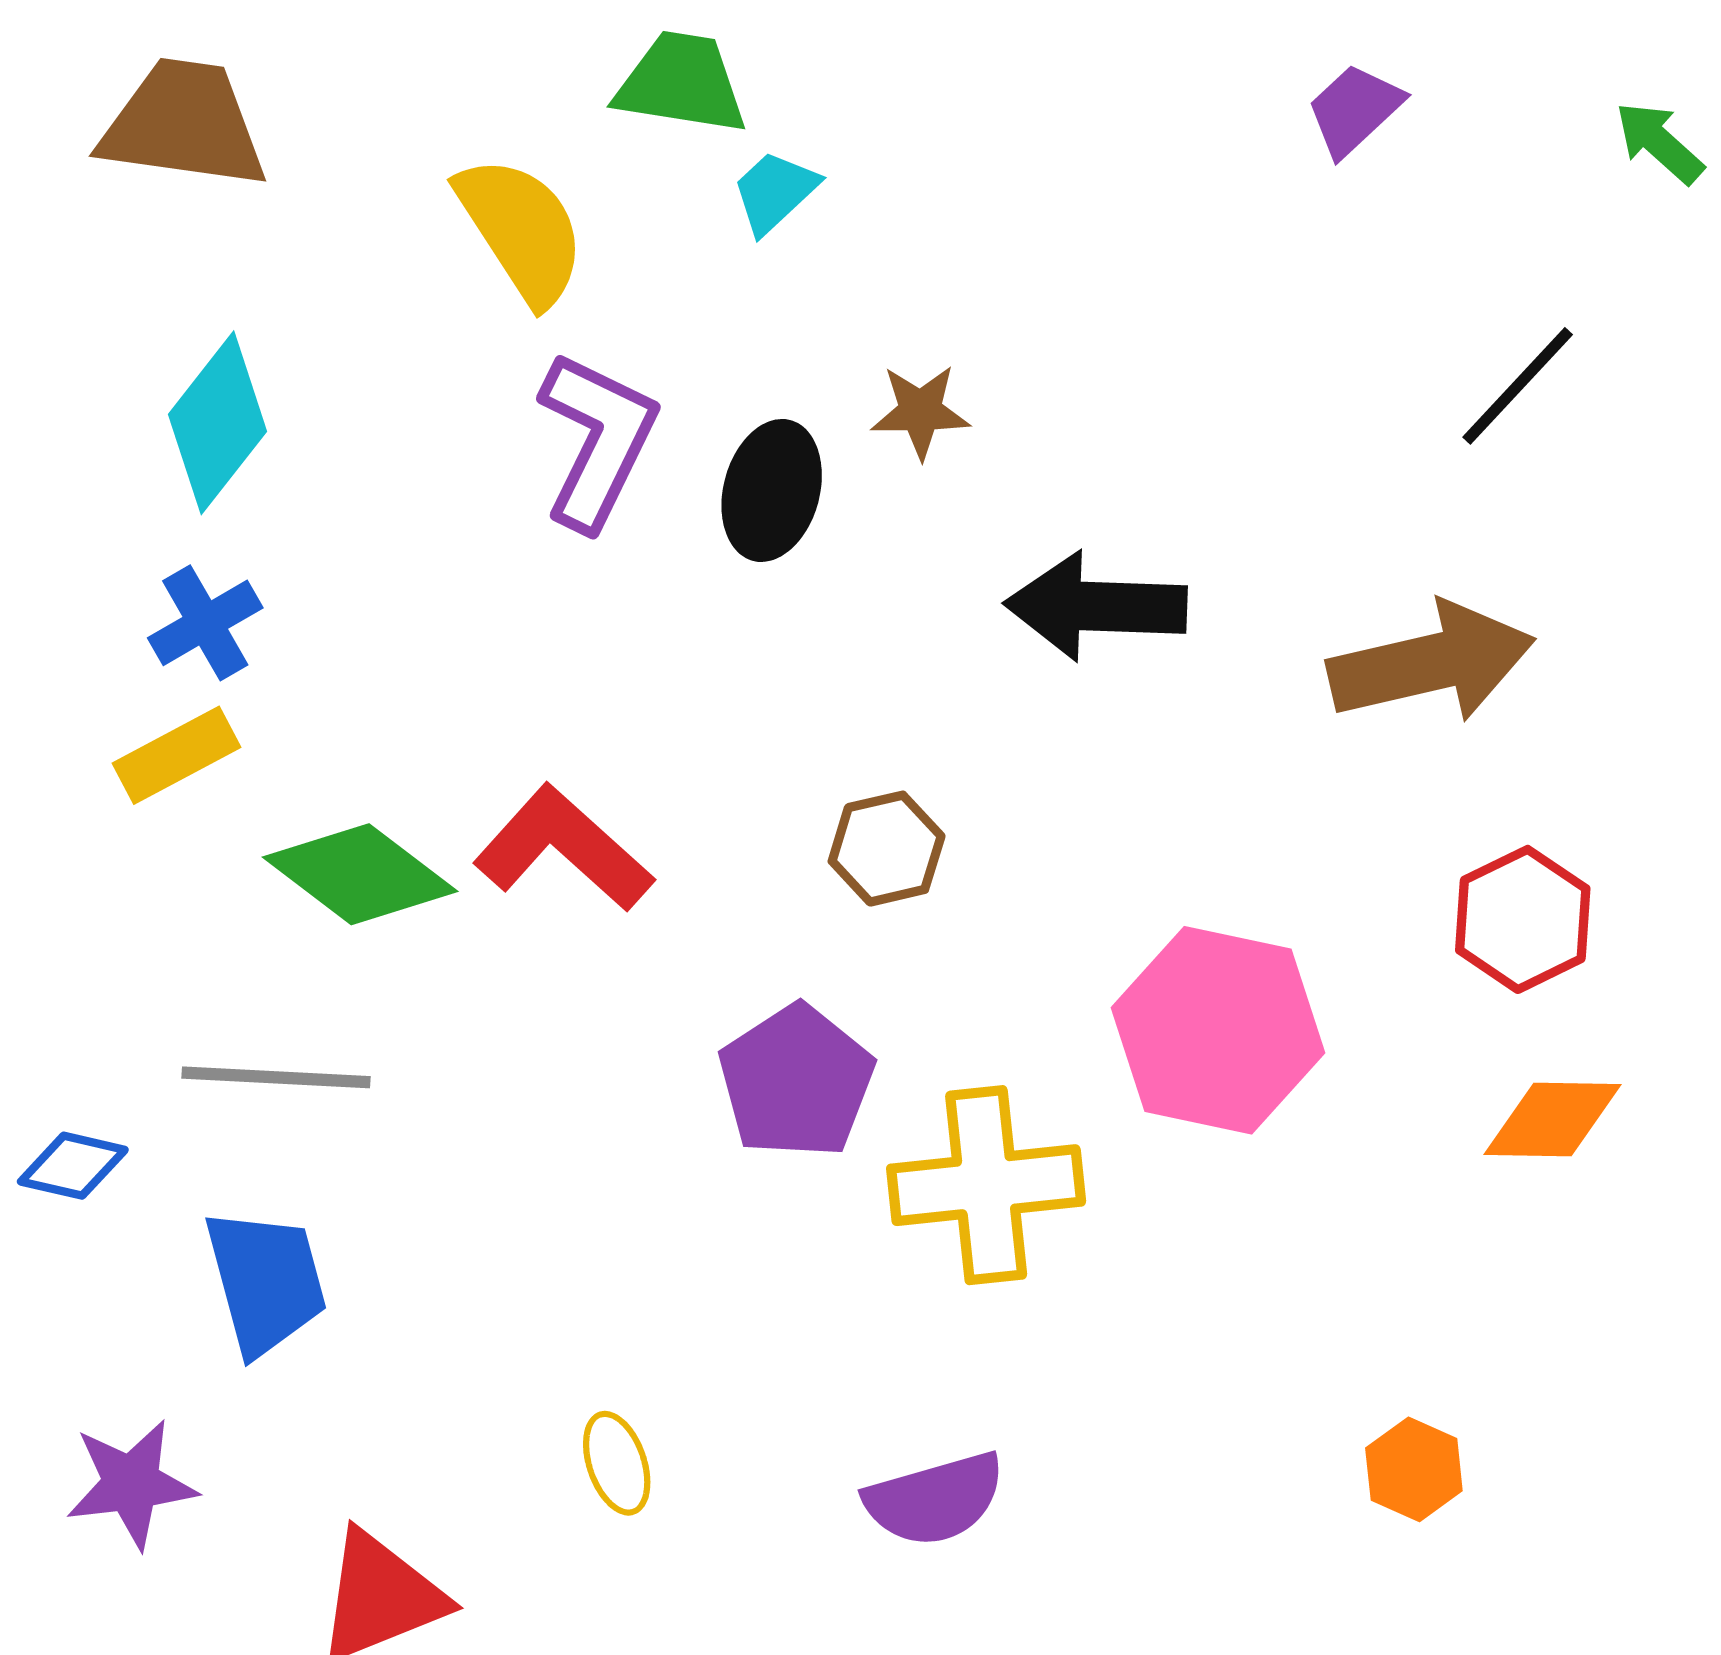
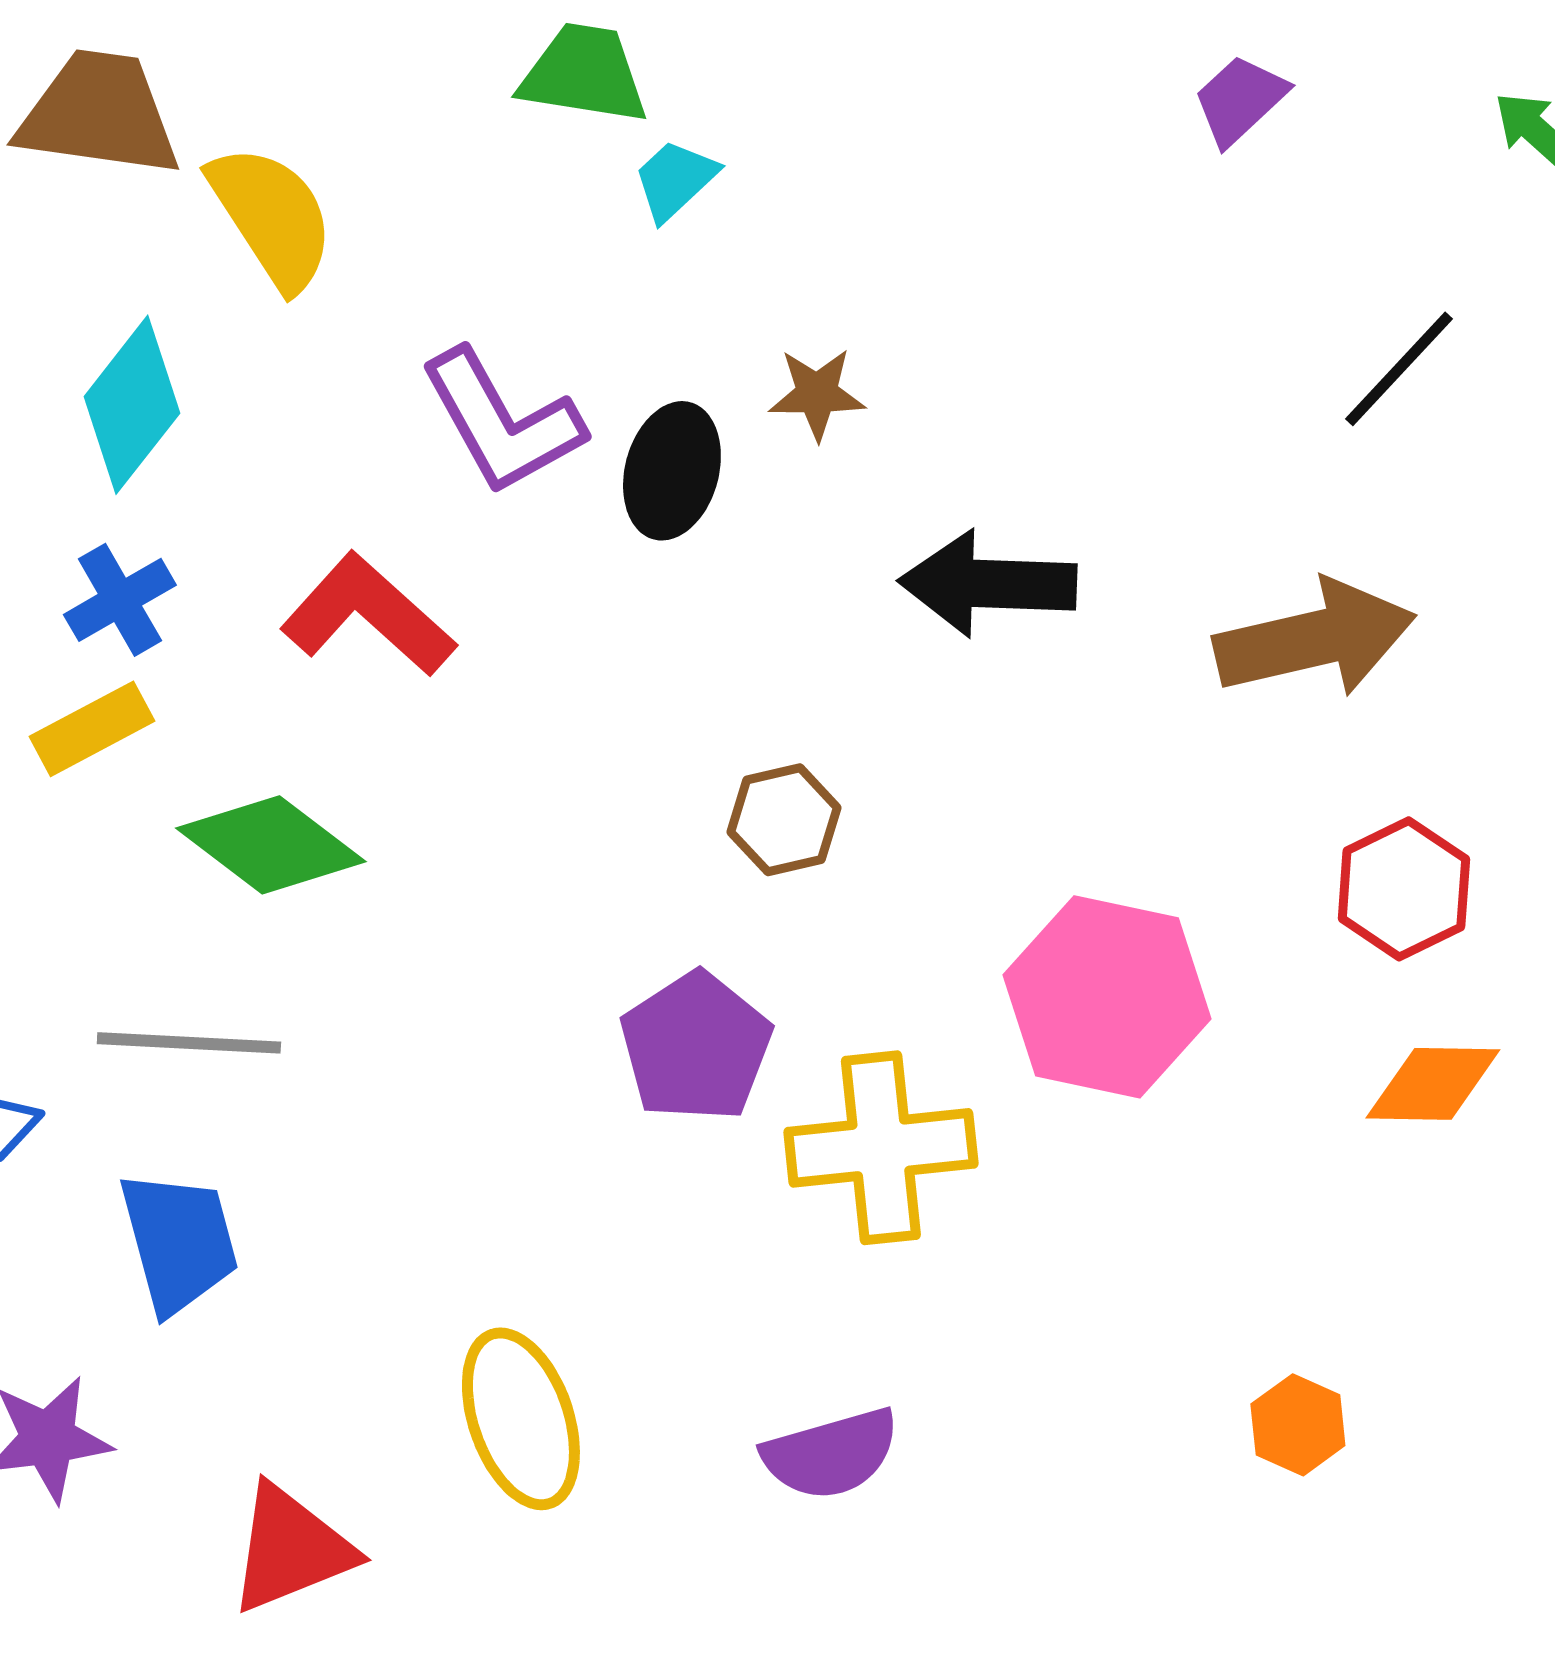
yellow semicircle: (521, 230) -> (272, 217), moved
purple L-shape: (597, 440) -> (502, 422), turned 125
red L-shape: (563, 849) -> (368, 615), moved
yellow ellipse: (617, 1463) -> (521, 1419), size x1.8

